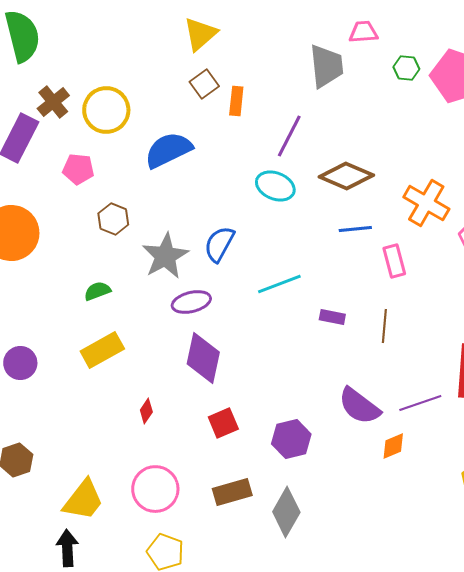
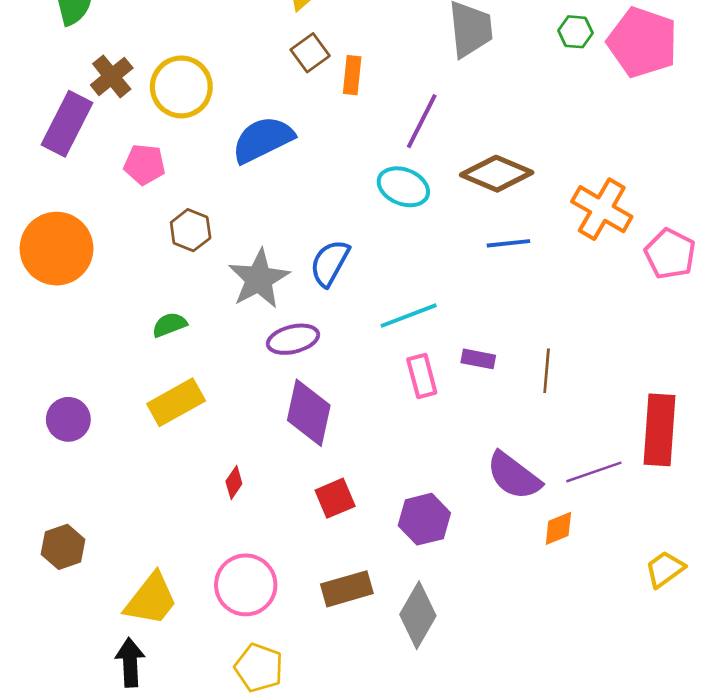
pink rectangle: (394, 261) -> (422, 376), moved

